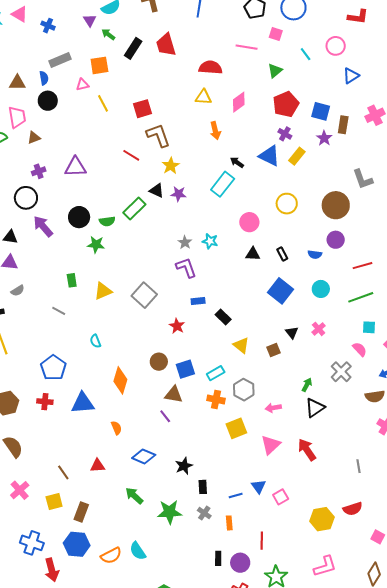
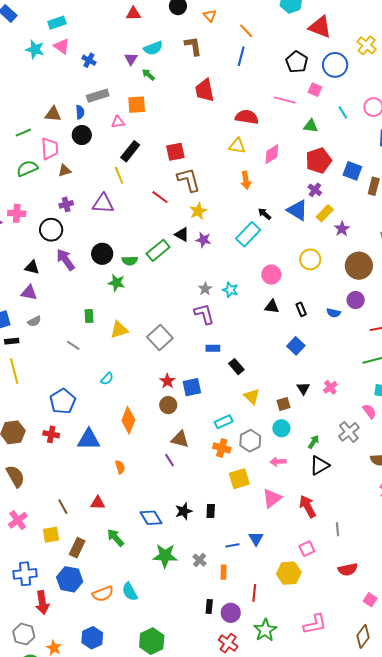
black rectangle: (133, 48) -> (130, 151), moved
green triangle: (275, 71) -> (311, 126), turned 42
yellow line: (103, 103) -> (119, 175), moved
purple star: (324, 138) -> (342, 229), moved
cyan circle: (321, 289) -> (281, 428), moved
blue square: (281, 291) -> (296, 346), size x0.7
red star: (177, 326) -> (167, 381), moved
cyan semicircle: (95, 341) -> (107, 379), turned -120
blue square: (185, 369) -> (192, 387), moved
blue diamond: (144, 457) -> (151, 518), moved, turned 30
gray line: (358, 466) -> (337, 529), moved
black rectangle: (203, 487) -> (211, 511), moved
green arrow: (134, 496) -> (115, 538), moved
pink square: (281, 497) -> (307, 549), moved
yellow hexagon: (322, 519) -> (289, 573), moved
blue cross: (32, 543) -> (25, 574), turned -30

